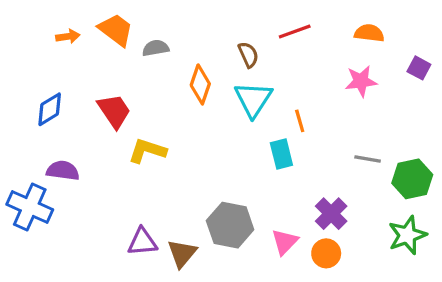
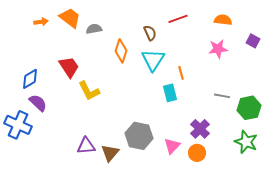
blue diamond: (50, 109) -> (30, 79), moved
yellow L-shape: (147, 151) -> (89, 91), turned -135
purple semicircle: (63, 171) -> (38, 103), turned 36
green star: (407, 235) -> (246, 142), turned -30

